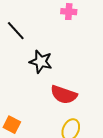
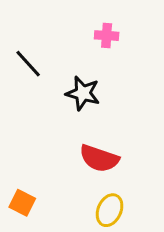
black star: (41, 62) -> (83, 93), moved

